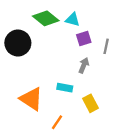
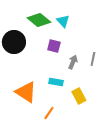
cyan triangle: (73, 20) -> (63, 21), turned 32
purple square: (84, 39) -> (54, 46), moved, turned 32
gray line: (106, 46) -> (93, 59), moved

